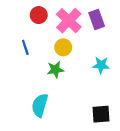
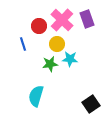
red circle: (39, 15) -> (39, 26), moved
cyan star: (101, 65) -> (70, 59), moved
black square: (101, 114) -> (91, 104), turned -30

